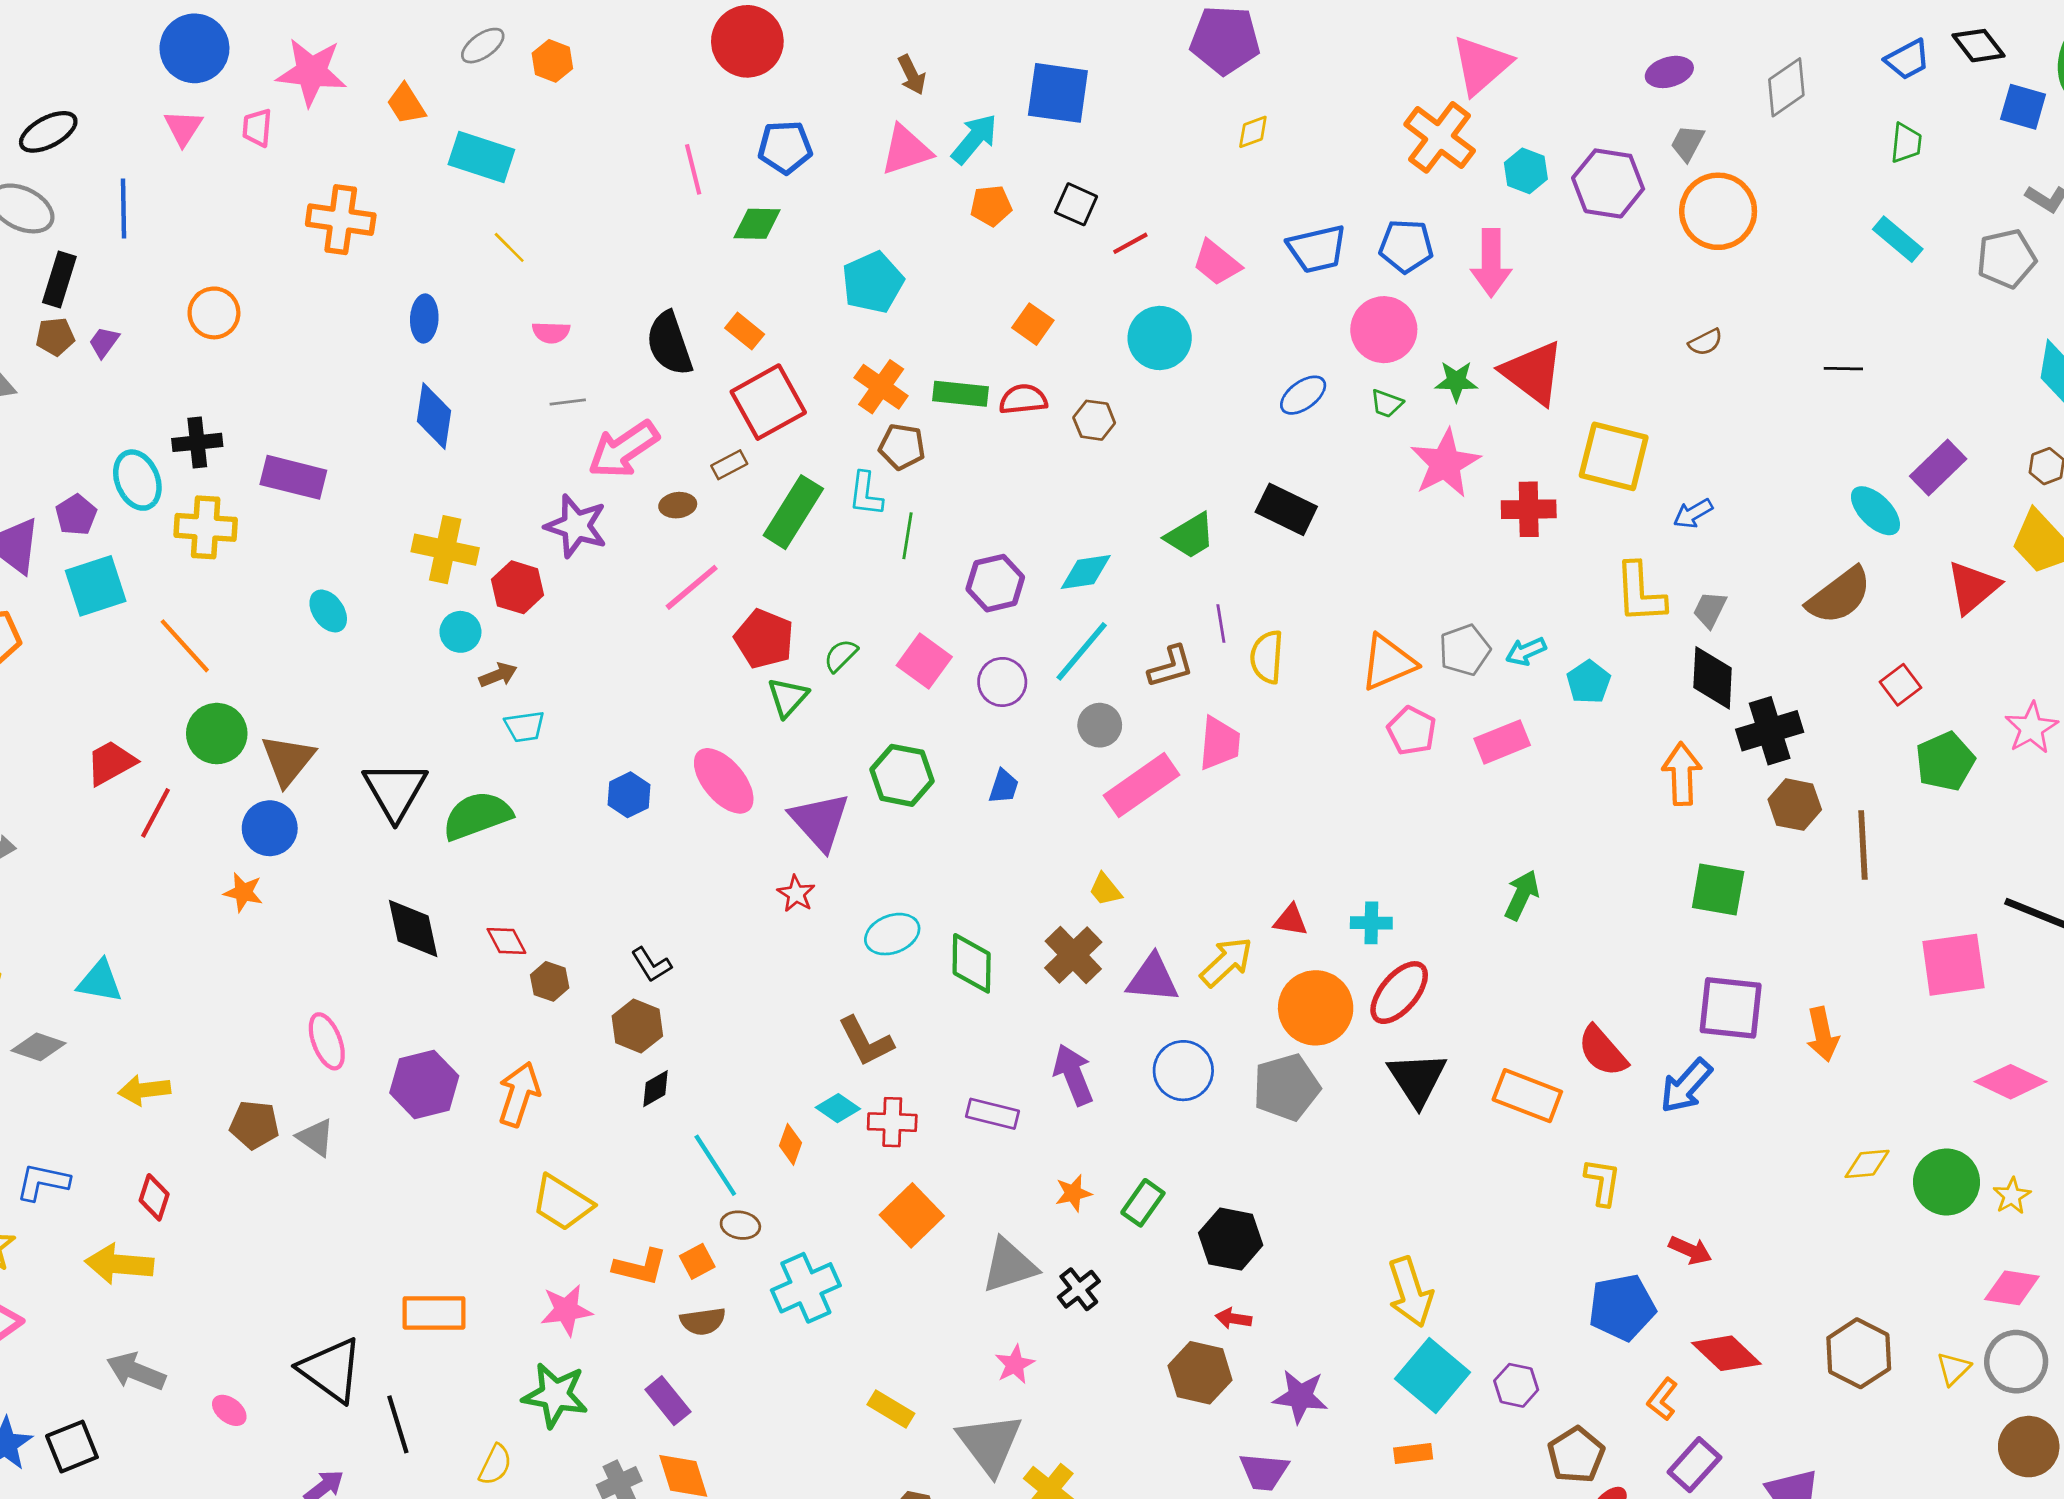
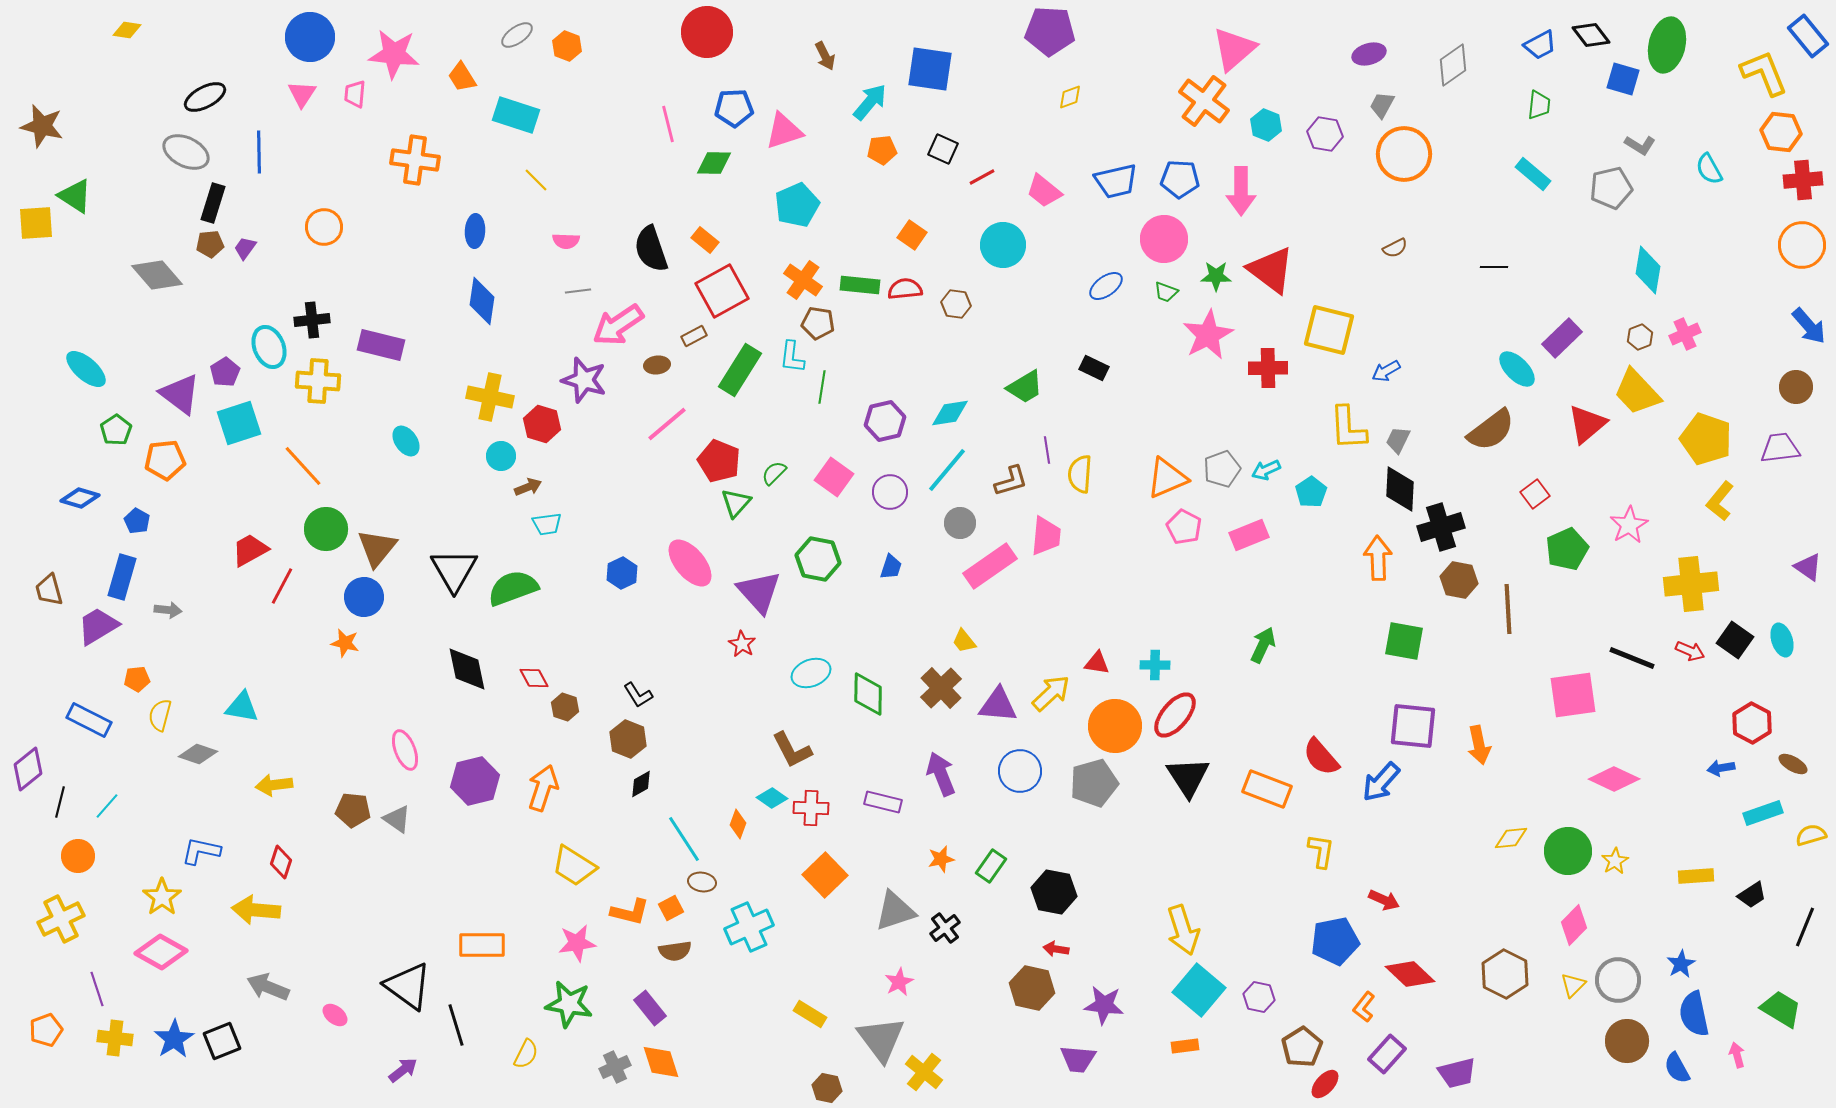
pink triangle: (906, 150) -> (784, 131), moved
purple hexagon: (1608, 183) -> (1325, 134), size x0.7
black rectangle: (1286, 509) -> (1094, 368), size x0.7
pink diamond: (2012, 1288) -> (1574, 925), moved, turned -54

